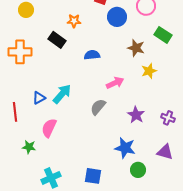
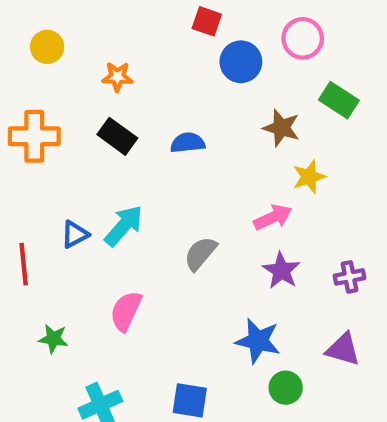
orange star: (74, 21) -> (117, 77), moved
black rectangle: (57, 40) -> (117, 136), moved
pink arrow: (115, 83) -> (273, 217), moved
purple cross: (168, 118) -> (350, 277), turned -32
pink semicircle: (49, 128) -> (126, 311), moved

